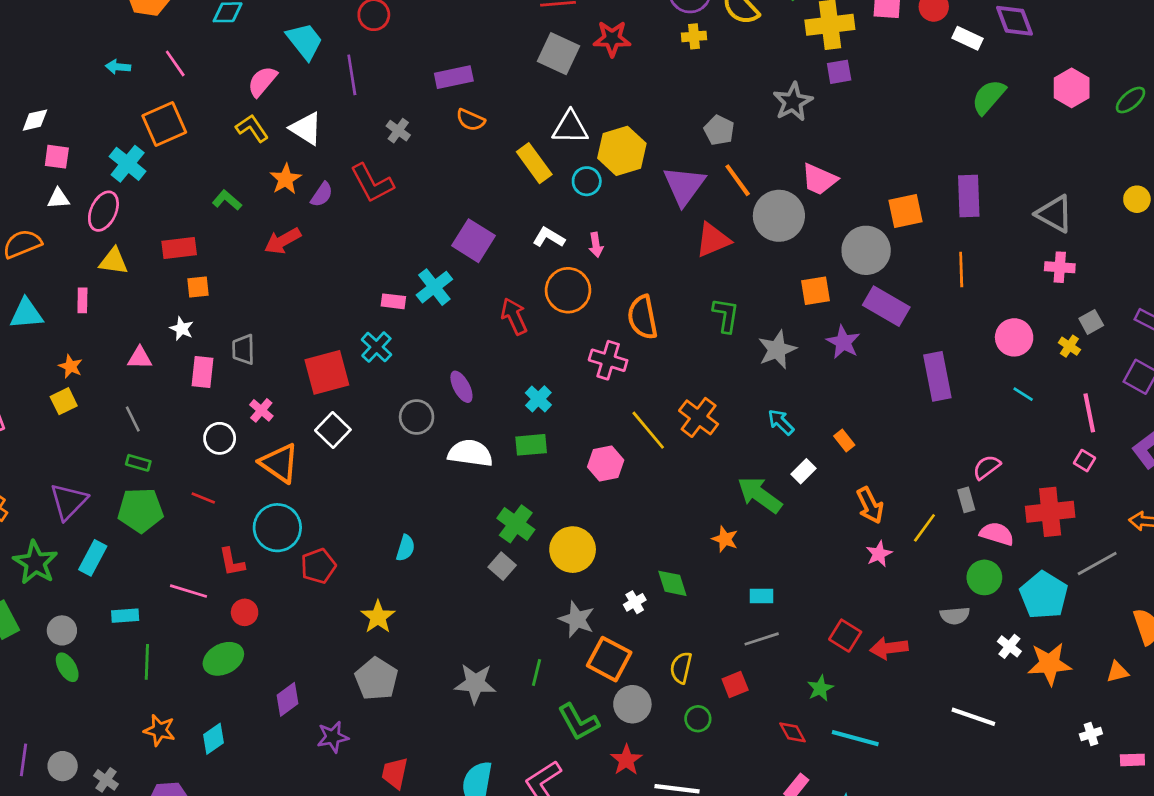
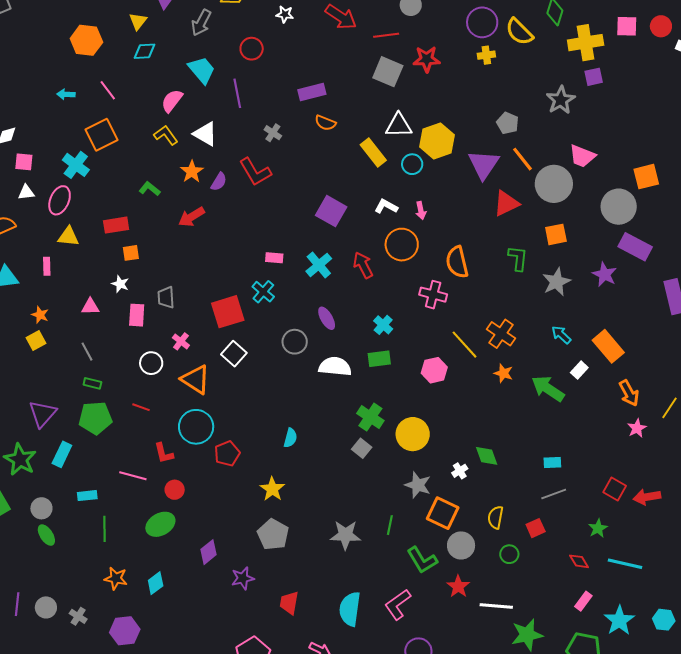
cyan cross: (434, 287) -> (319, 265), moved
orange square: (815, 291) -> (556, 234), moved
orange rectangle: (844, 440) -> (608, 346), size x2.0
orange star: (725, 539) -> (503, 373), moved

